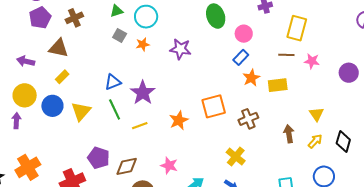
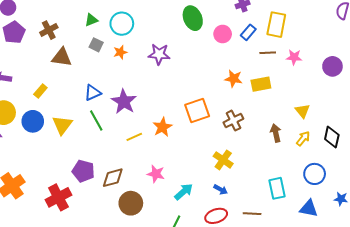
brown triangle: (59, 48) -> (62, 57), moved
blue rectangle: (241, 57) -> (248, 32), moved
orange star: (251, 78) -> (234, 79), turned -30
yellow line: (140, 126) -> (134, 137), moved

